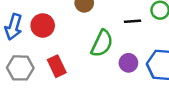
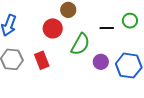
red circle: (43, 25) -> (53, 28), moved

